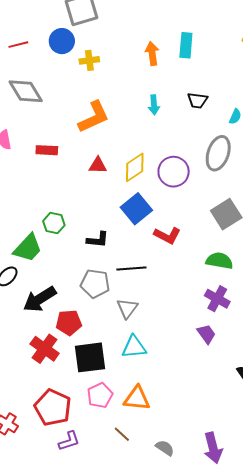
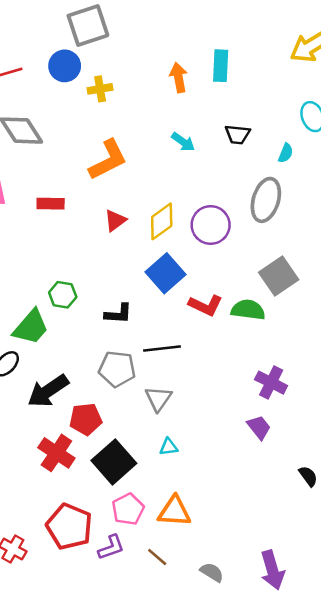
cyan arrow: (154, 105) -> (183, 142), turned -48
red triangle: (98, 165) -> (115, 220), turned -36
green semicircle: (219, 261) -> (248, 310), moved
cyan triangle: (134, 347) -> (169, 447), size x0.6
black square: (90, 357) -> (114, 462), turned -32
purple L-shape: (69, 441) -> (111, 547), moved

